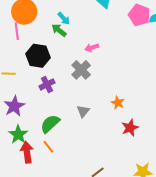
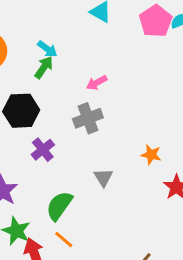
pink pentagon: (139, 15) -> (156, 21), turned 30
green arrow: (59, 30) -> (44, 67), turned 98
gray cross: (81, 70) -> (88, 118), turned 36

